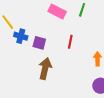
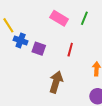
brown arrow: (45, 69) -> (56, 82), moved

